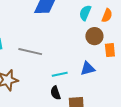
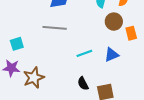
gray line: (30, 52) -> (55, 28), moved
cyan line: (60, 74) -> (84, 53), moved

